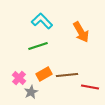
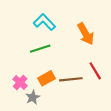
red line: (90, 87) -> (95, 71), moved, turned 48

